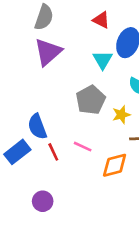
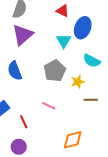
blue semicircle: (37, 127) -> (15, 71), moved
red line: (53, 152) -> (24, 122), moved
orange diamond: (115, 165) -> (73, 140), moved

